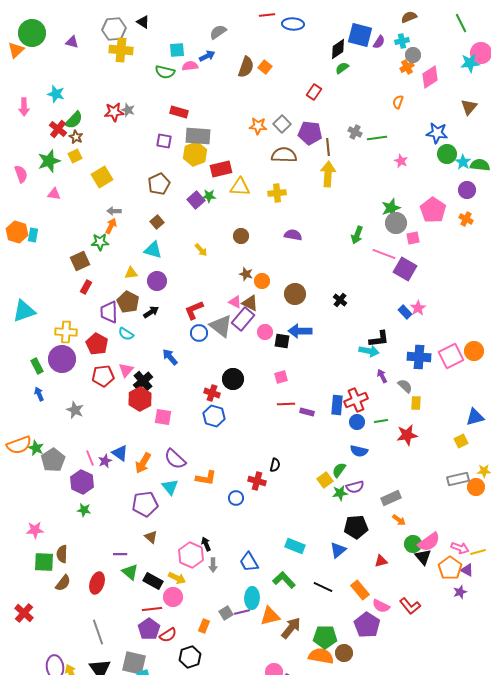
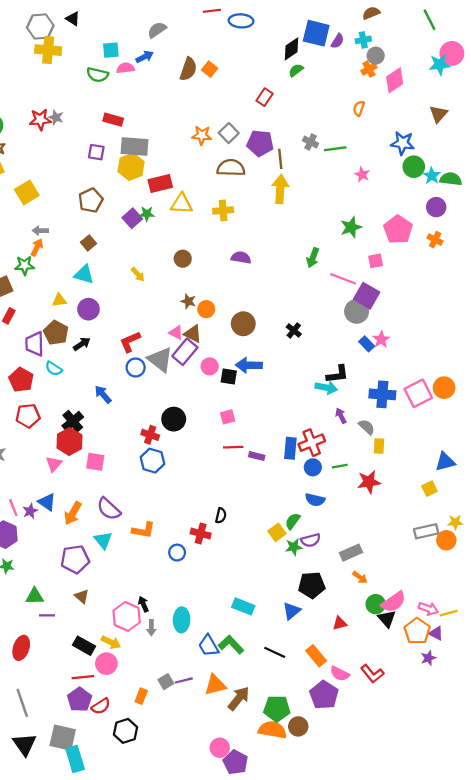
gray circle: (396, 223) -> (357, 311), moved
pink triangle: (126, 370) -> (54, 464), moved
blue trapezoid: (249, 562) -> (209, 646), moved
green triangle: (130, 572) -> (35, 596), moved, turned -42
cyan ellipse: (252, 598) -> (182, 620), moved

